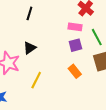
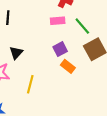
purple square: (75, 45) -> (60, 49), moved

